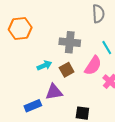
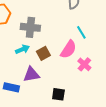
gray cross: (70, 42) -> (30, 27), moved
blue rectangle: (33, 106) -> (11, 87), turned 35

